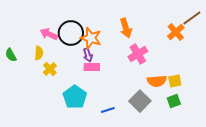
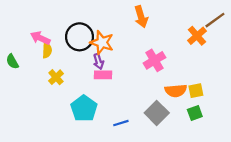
orange arrow: (126, 28) -> (141, 17), moved
pink arrow: (49, 34) -> (40, 38), moved
yellow semicircle: (39, 53) -> (47, 50), moved

